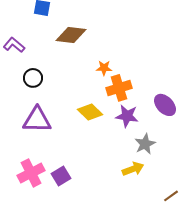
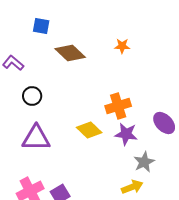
brown diamond: (71, 35) -> (70, 53), turned 36
orange star: (104, 68) -> (122, 46), moved

